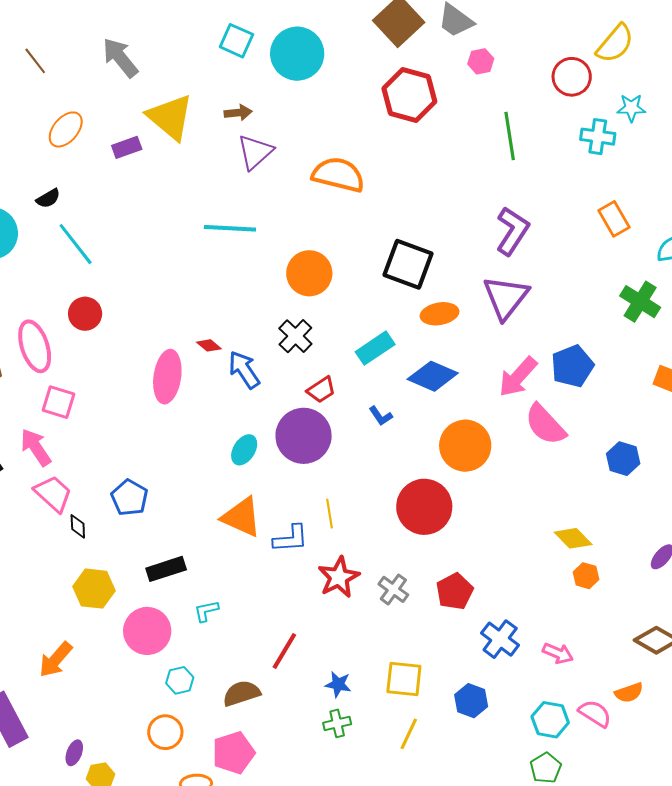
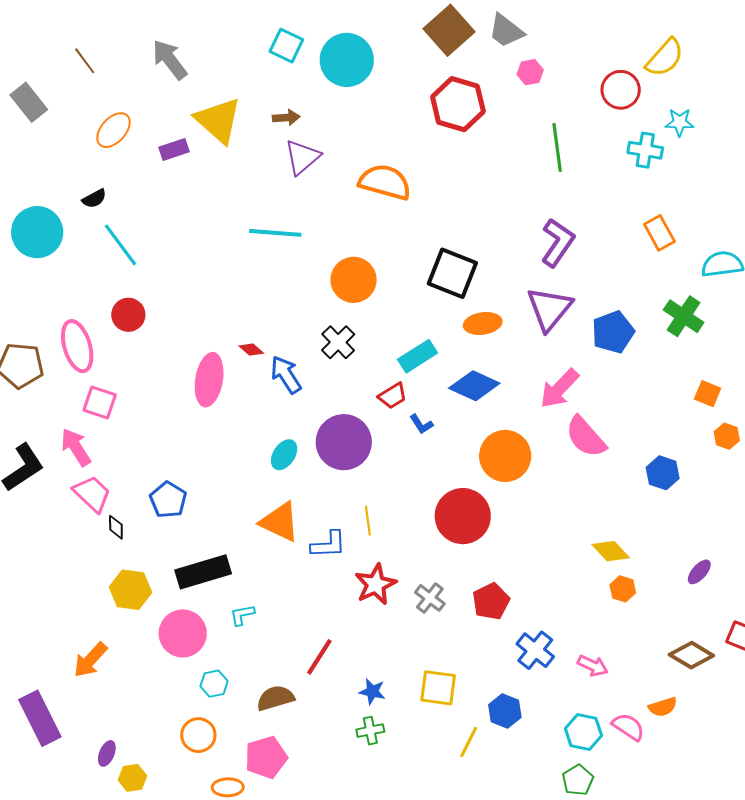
blue pentagon: (572, 366) -> (613, 332), moved
red trapezoid: (321, 390) -> (393, 396), moved
black rectangle: (166, 569) -> (203, 572), size x1.4
yellow line: (409, 734) -> (469, 742), moved

